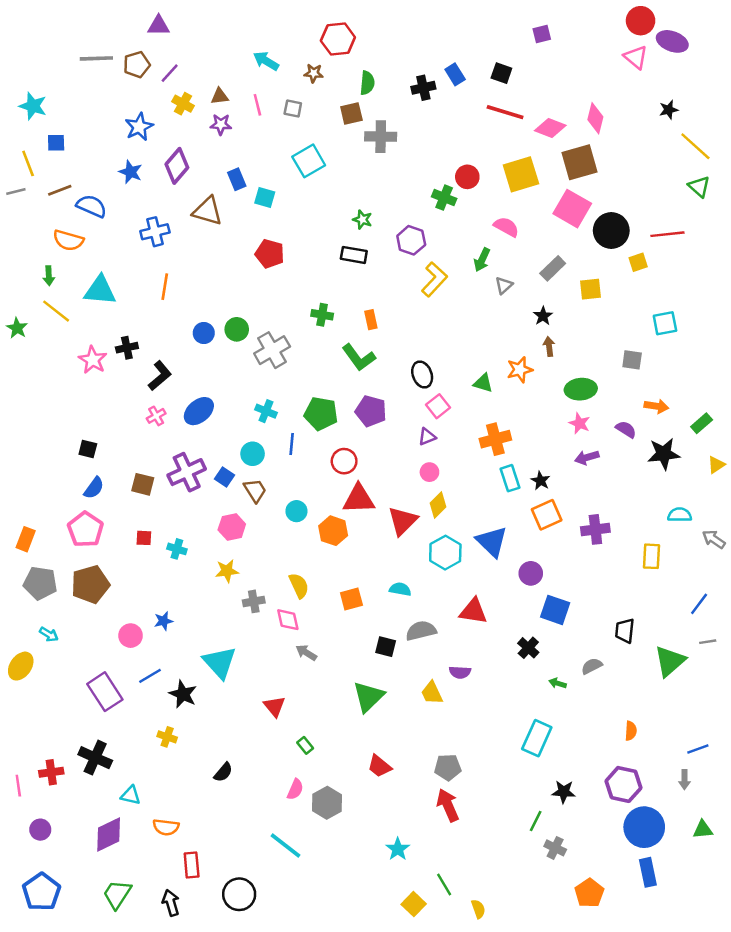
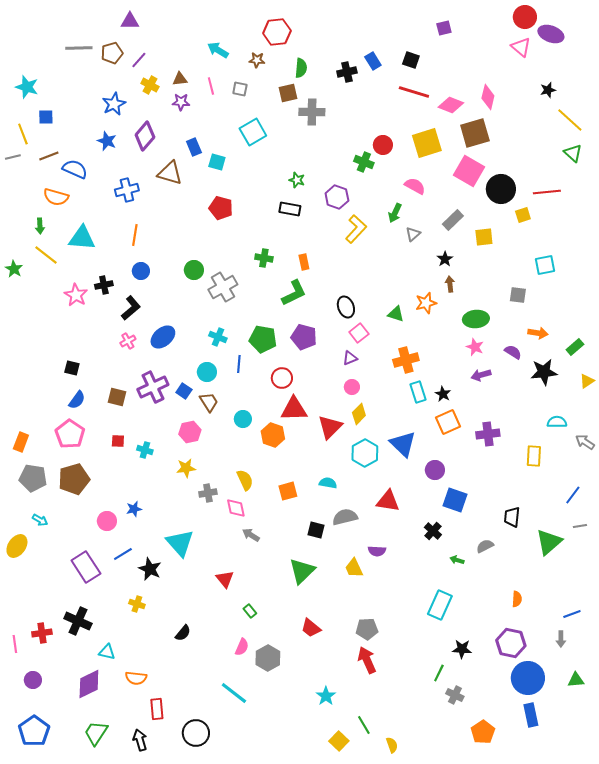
blue circle: (204, 333) -> (141, 271), moved
green L-shape: (359, 357) -> (294, 293), turned -80

